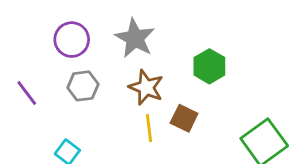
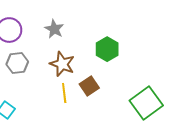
gray star: (135, 38) -> (54, 29), size x0.7
brown square: (184, 118) -> (89, 86), turned 30

